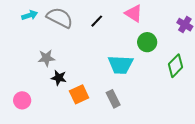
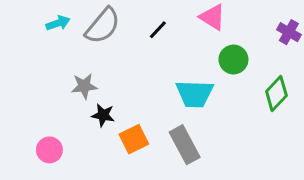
gray semicircle: (60, 18) -> (103, 26), turned 104
gray rectangle: (113, 99) -> (185, 145), size x1.4

